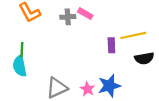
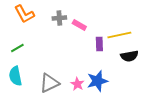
pink rectangle: (85, 14) -> (79, 25), moved
green line: (22, 50) -> (17, 48), turned 56
cyan semicircle: (20, 66) -> (15, 76), moved

